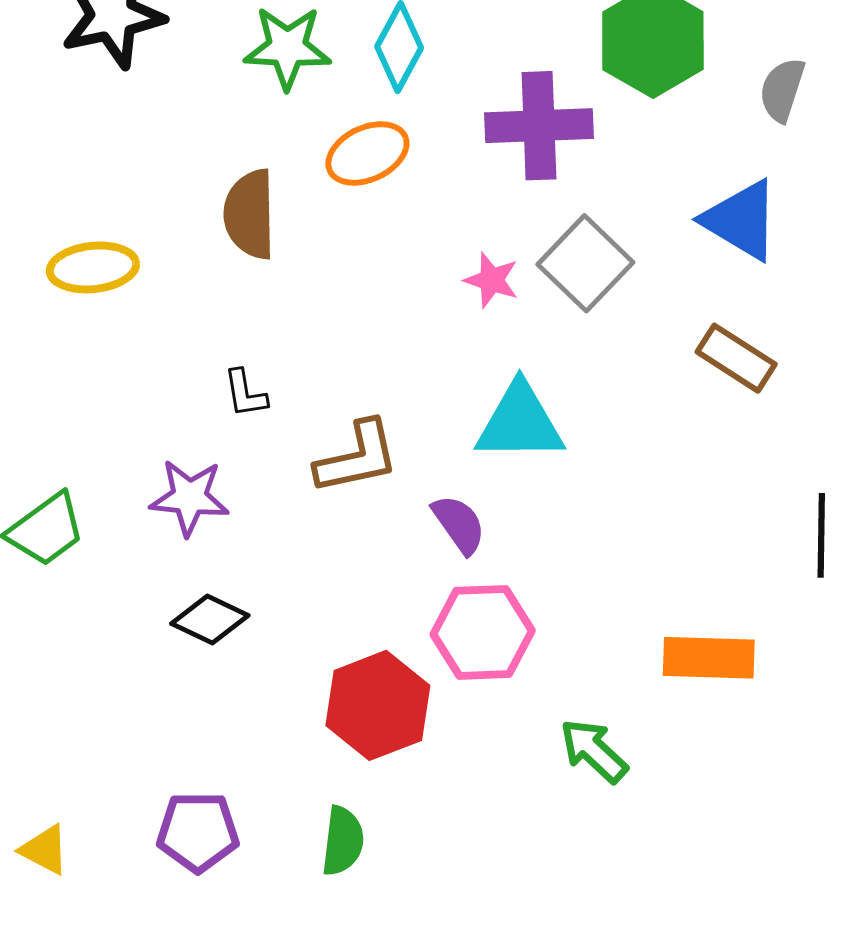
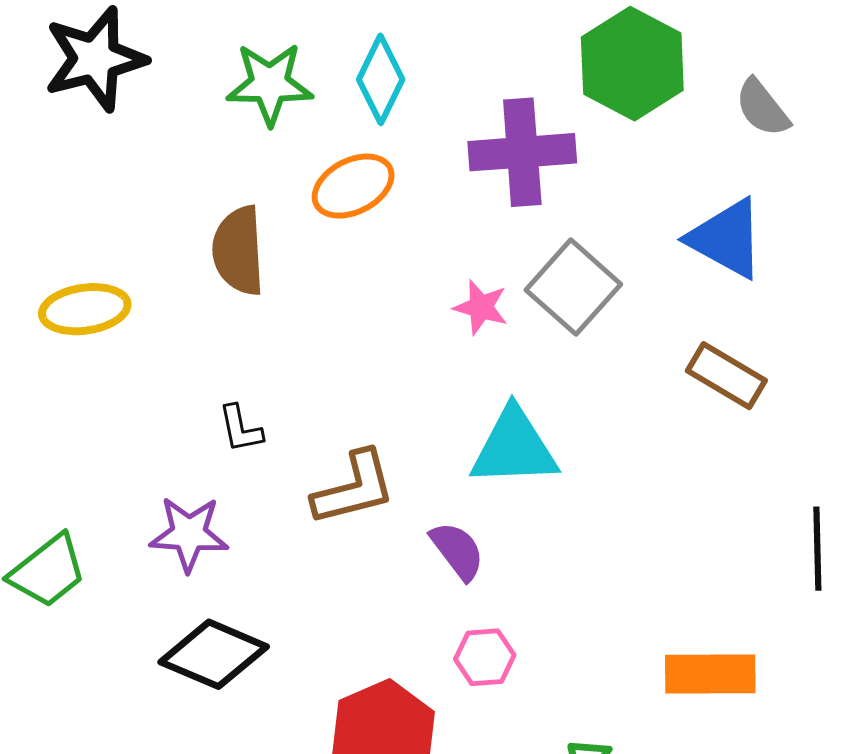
gray semicircle: (782, 90) -> (762, 108), turned -54
black diamond: (210, 620) -> (214, 654), size x1.4
pink hexagon: (483, 632) -> (485, 657), size x0.6

